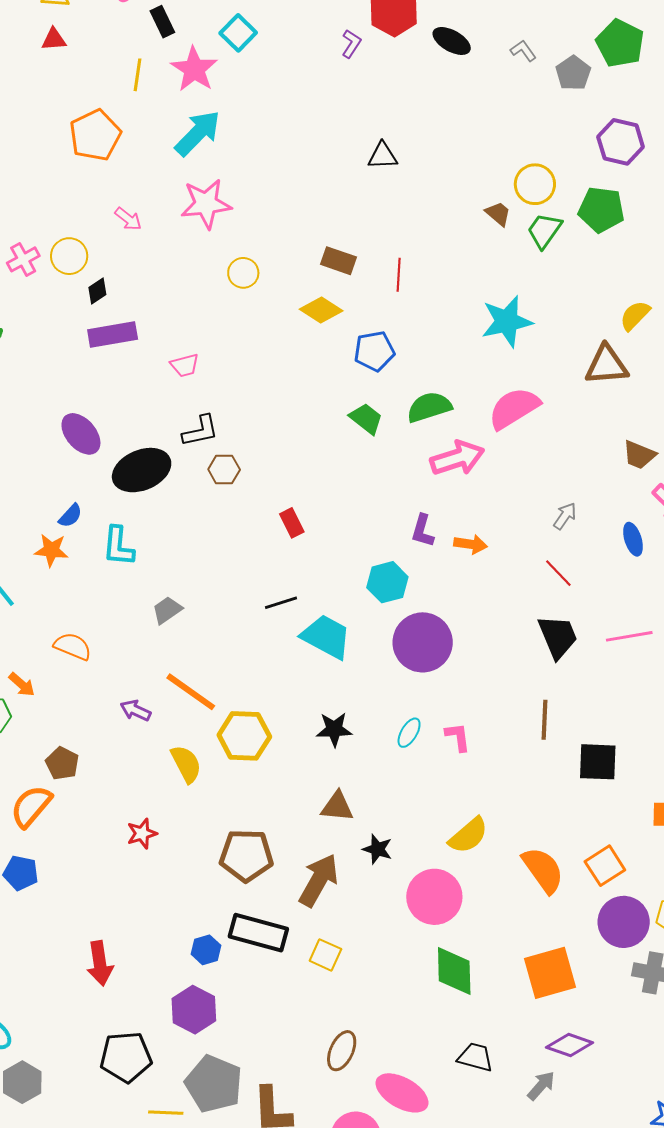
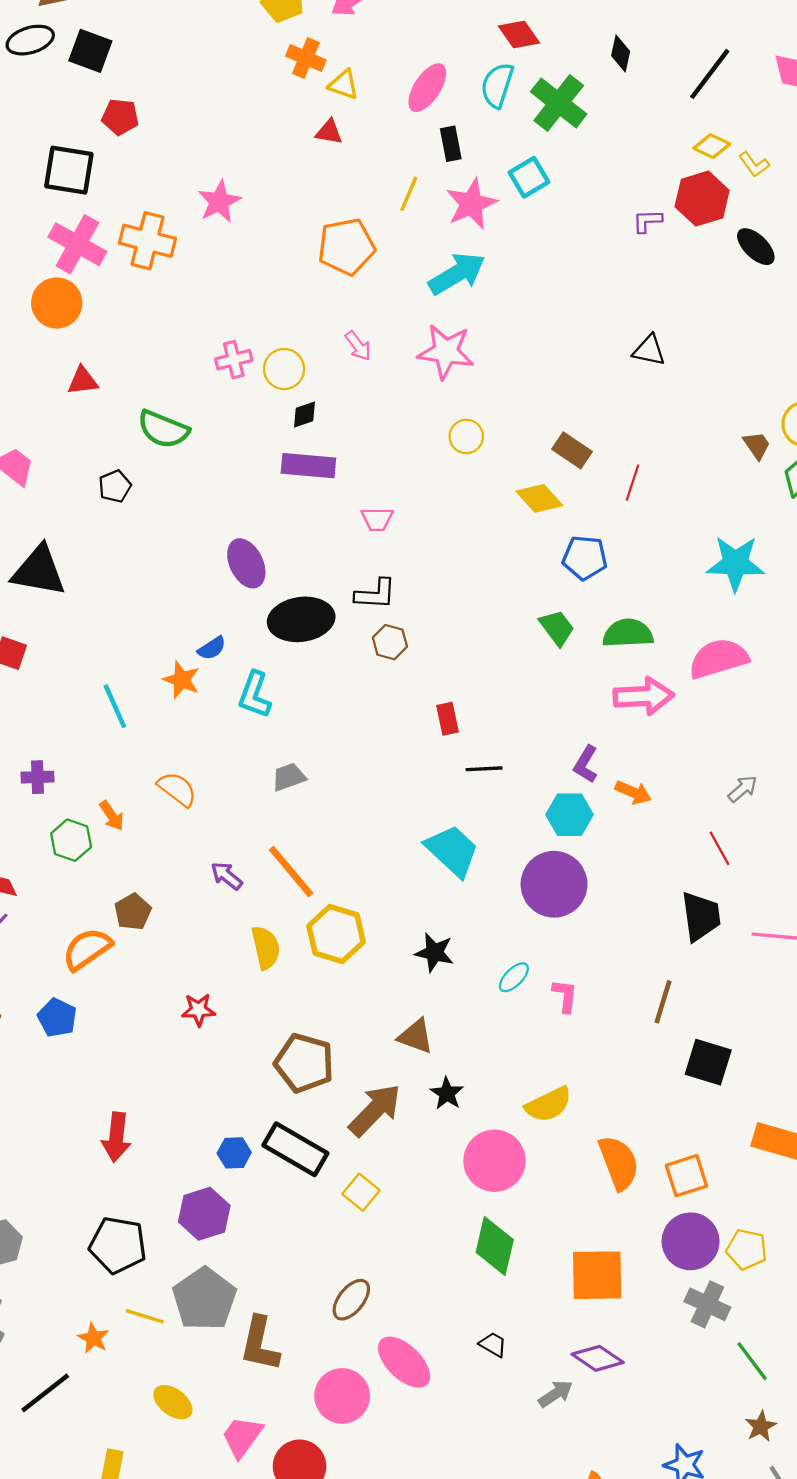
purple L-shape: (351, 44) -> (647, 221), turned -140
cyan hexagon: (387, 582) -> (570, 815), moved
black line: (281, 603) -> (484, 769), moved
black trapezoid: (475, 1057) -> (493, 1345), size x0.7

